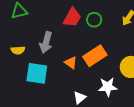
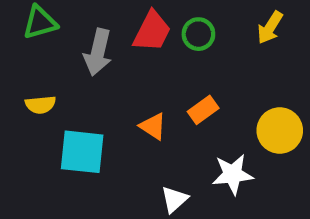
gray arrow: (46, 42) -> (98, 52), moved
orange rectangle: (95, 56) -> (203, 110), size x0.6

